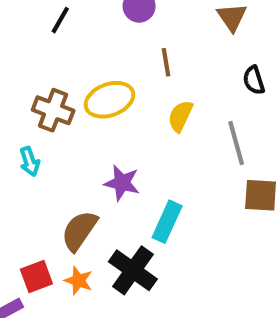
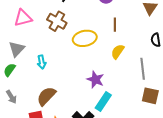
brown cross: (53, 110) -> (57, 21), moved
purple star: (122, 183) -> (95, 79), moved
brown semicircle: (79, 231) -> (46, 96), moved

